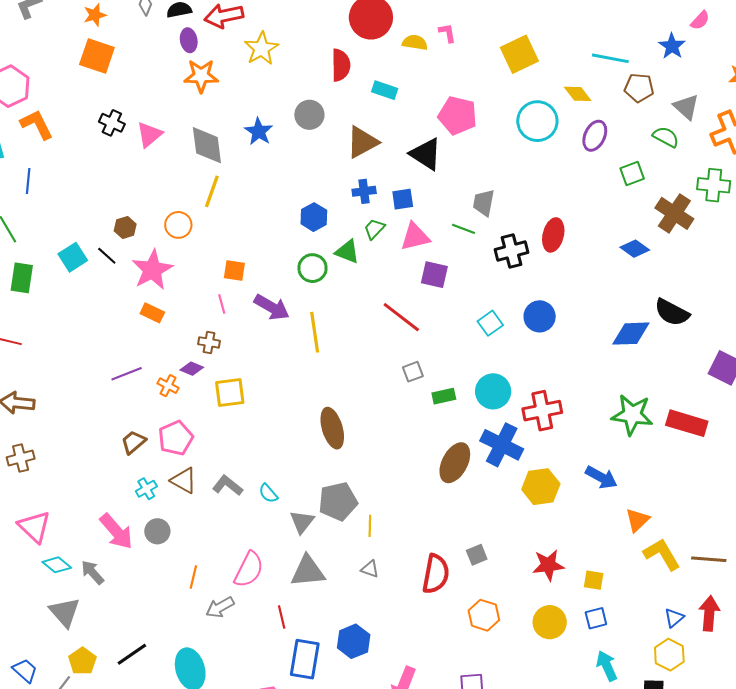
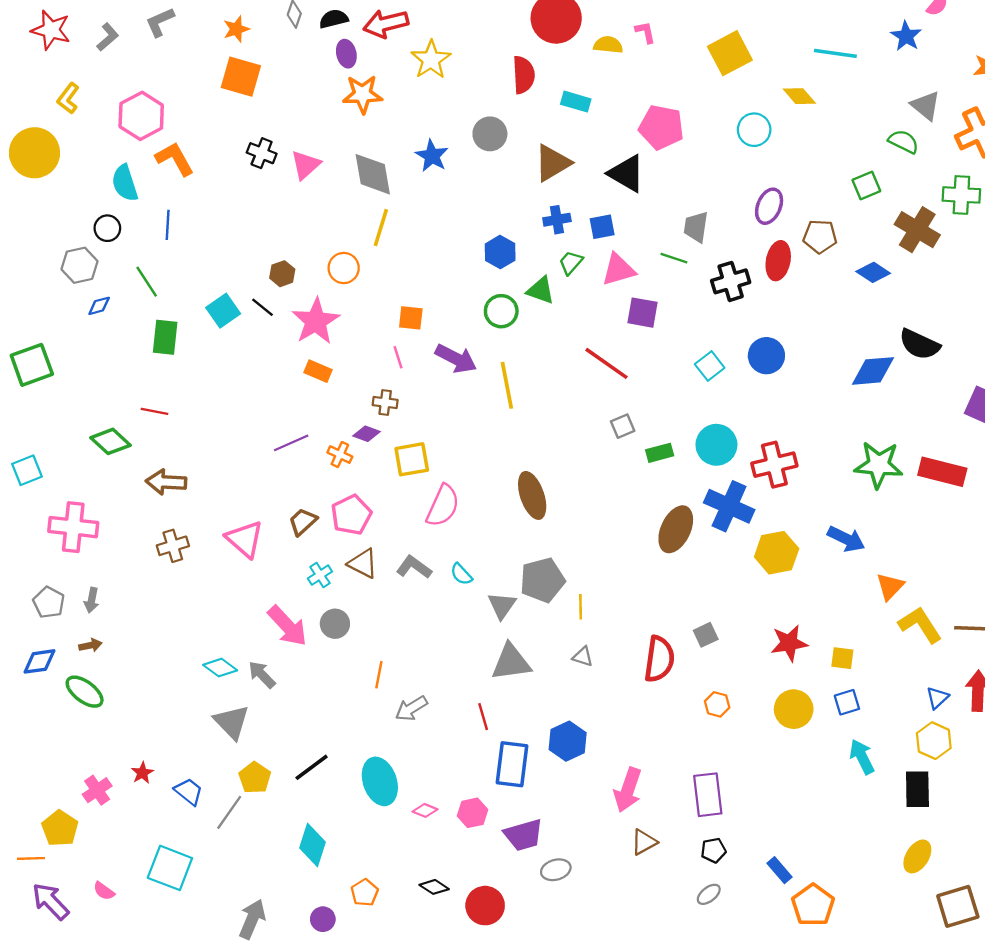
brown pentagon: (639, 88) -> (820, 236), moved
cyan circle: (537, 121) -> (754, 130), size x0.7
purple ellipse: (595, 136) -> (769, 206), moved
pink triangle: (34, 527) -> (245, 539), moved
pink semicircle: (249, 569) -> (443, 506), moved
orange hexagon: (484, 615) -> (717, 704), size x0.7

